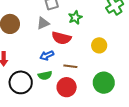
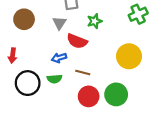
gray triangle: (43, 23) -> (59, 23), turned -40
yellow circle: (99, 45) -> (129, 56), moved, size x1.5
red circle: (67, 87) -> (89, 96), moved

